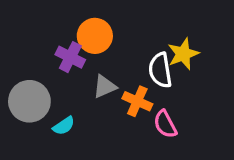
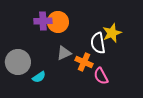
purple cross: (70, 57) -> (43, 21), moved, turned -30

